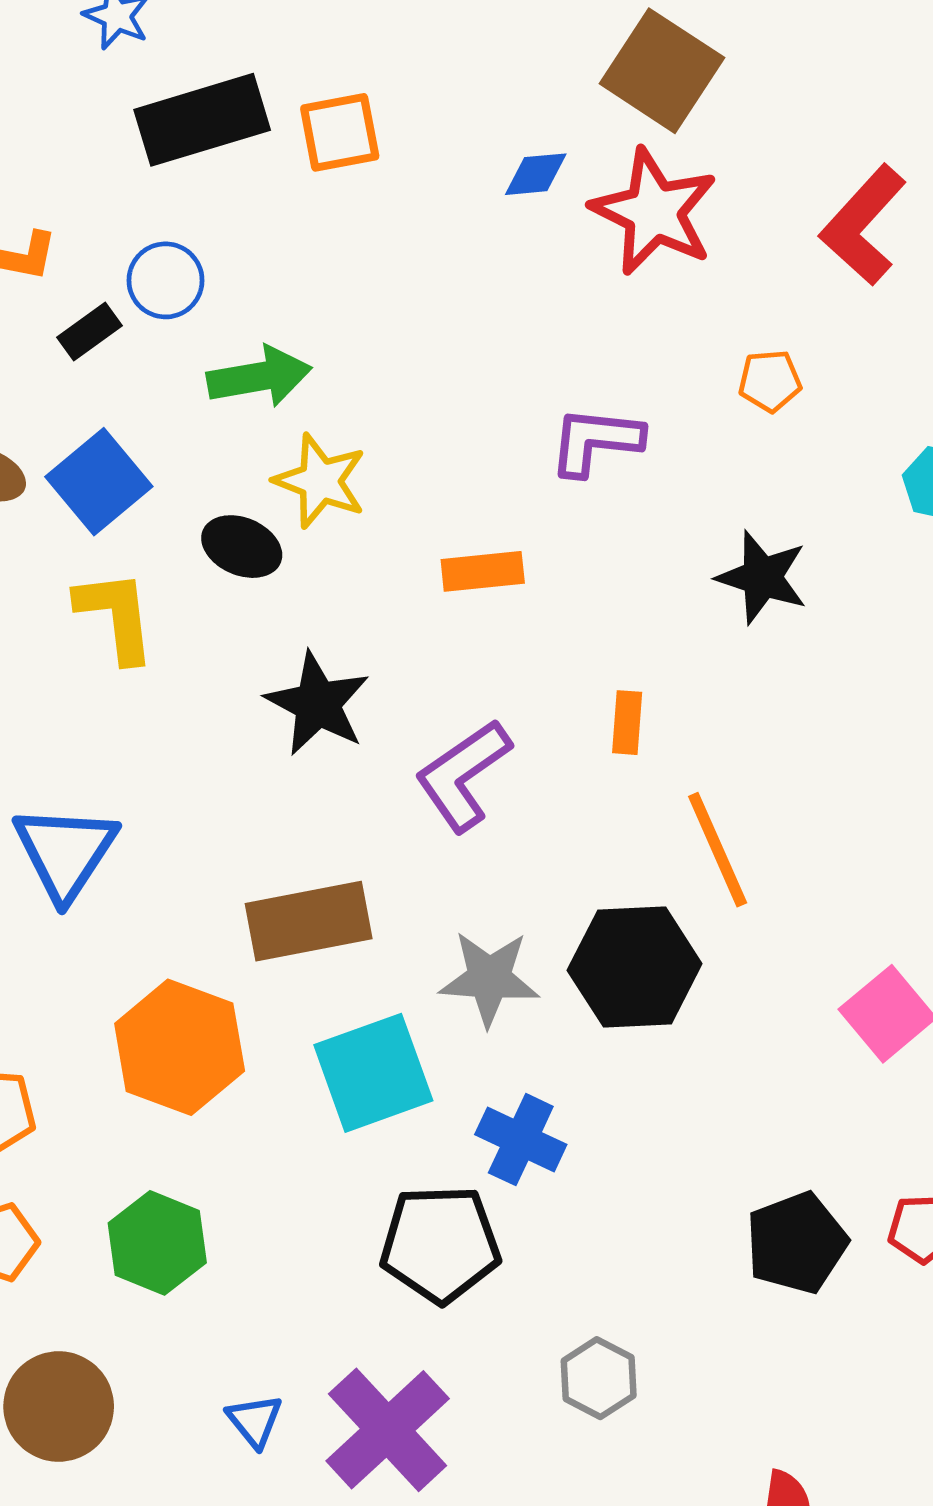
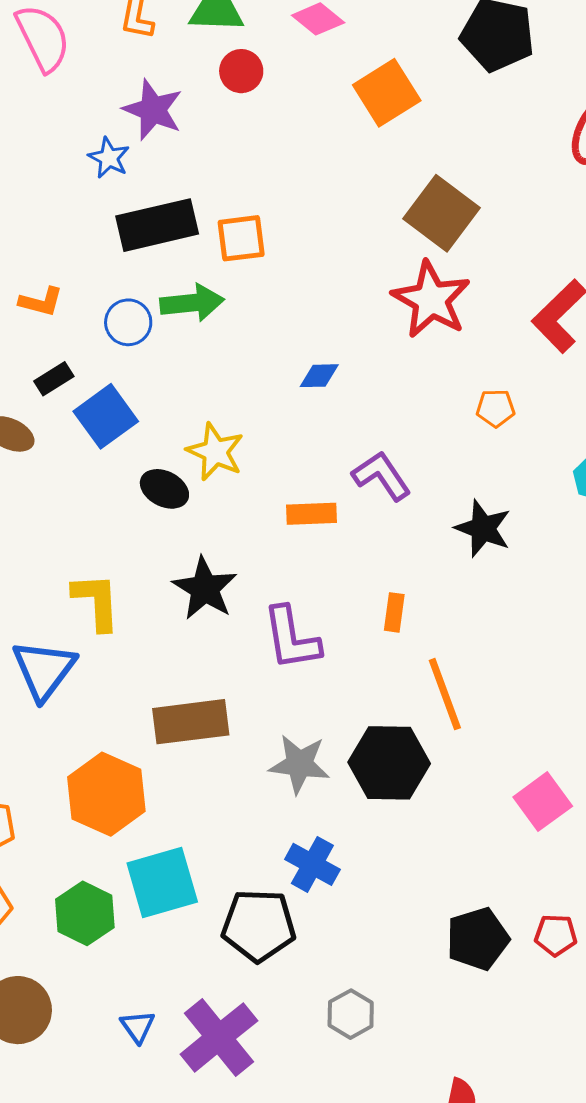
blue diamond: (536, 174) -> (319, 376), moved
black rectangle: (89, 331) -> (54, 379), moved
green arrow: (259, 377) -> (192, 303), moved
purple L-shape: (596, 441) -> (382, 476), moved, turned 46
blue square: (99, 482) -> (106, 416), moved
yellow L-shape: (116, 616) -> (96, 602), moved
purple L-shape: (463, 775) -> (291, 638), turned -68
cyan square: (373, 1073) -> (162, 882), moved

